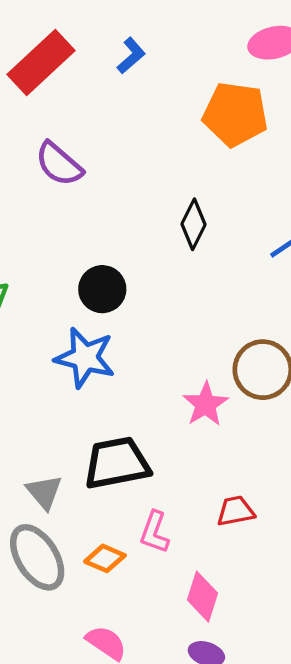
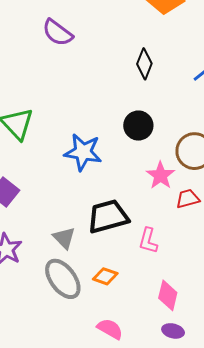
black circle: (102, 289) -> (138, 126), moved
red trapezoid: (236, 511) -> (188, 199), moved
pink L-shape: (154, 532) -> (148, 241), moved

